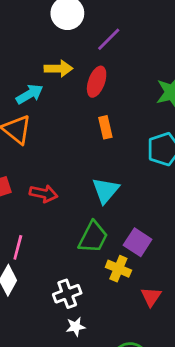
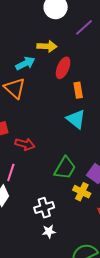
red ellipse: (97, 82) -> (63, 68), moved
cyan triangle: (106, 190) -> (76, 119), moved, turned -35
red arrow: (44, 194) -> (25, 144), moved

